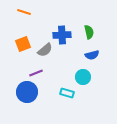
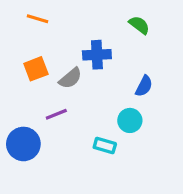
green semicircle: (89, 32) -> (139, 25), moved, turned -40
blue semicircle: (92, 55) -> (144, 86), turned -48
blue circle: (27, 92) -> (23, 144), moved

